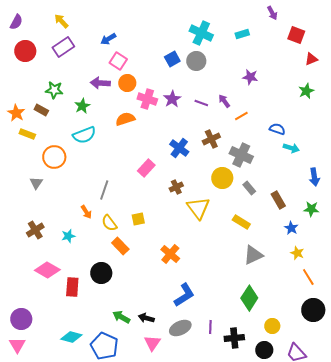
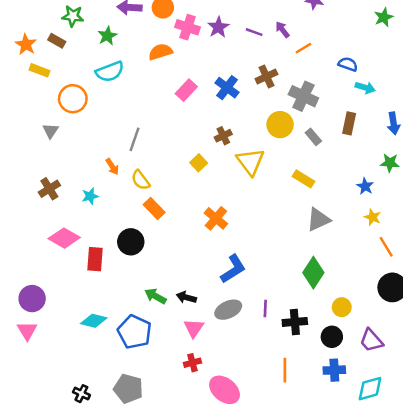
pink rectangle: (146, 168) -> (186, 90), moved
brown rectangle: (278, 200) -> (349, 123), moved, turned 42
yellow square: (138, 219) -> (199, 163), moved, turned -32

